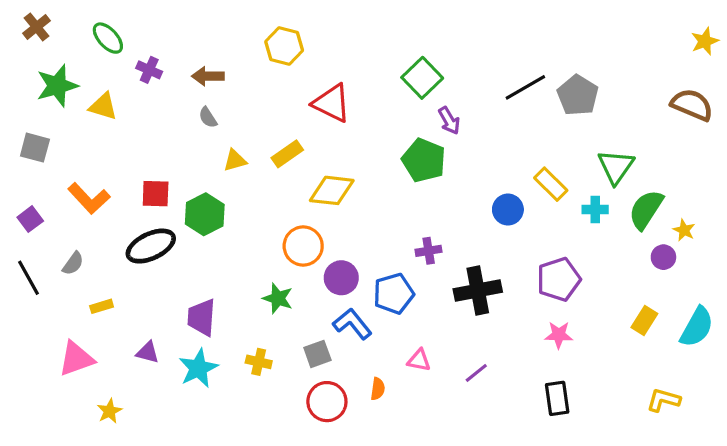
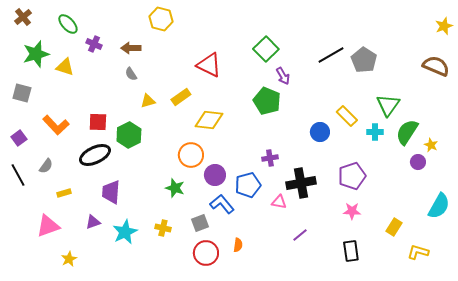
yellow hexagon: (284, 46) -> (161, 19), moved
purple trapezoid: (202, 317) -> (111, 192), moved
yellow rectangle: (644, 321) -> (394, 227), moved
purple triangle: (148, 352) -> (93, 222), turned -35
pink triangle: (419, 360) -> (279, 202), moved

